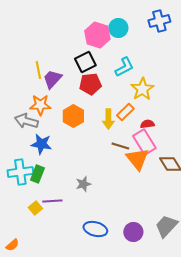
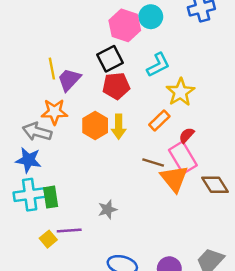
yellow arrow: (108, 119) -> (119, 127), moved
red semicircle: (147, 124) -> (187, 135), turned -40
blue star: (41, 144) -> (28, 160), moved
green rectangle: (37, 174) -> (51, 197), turned -30

